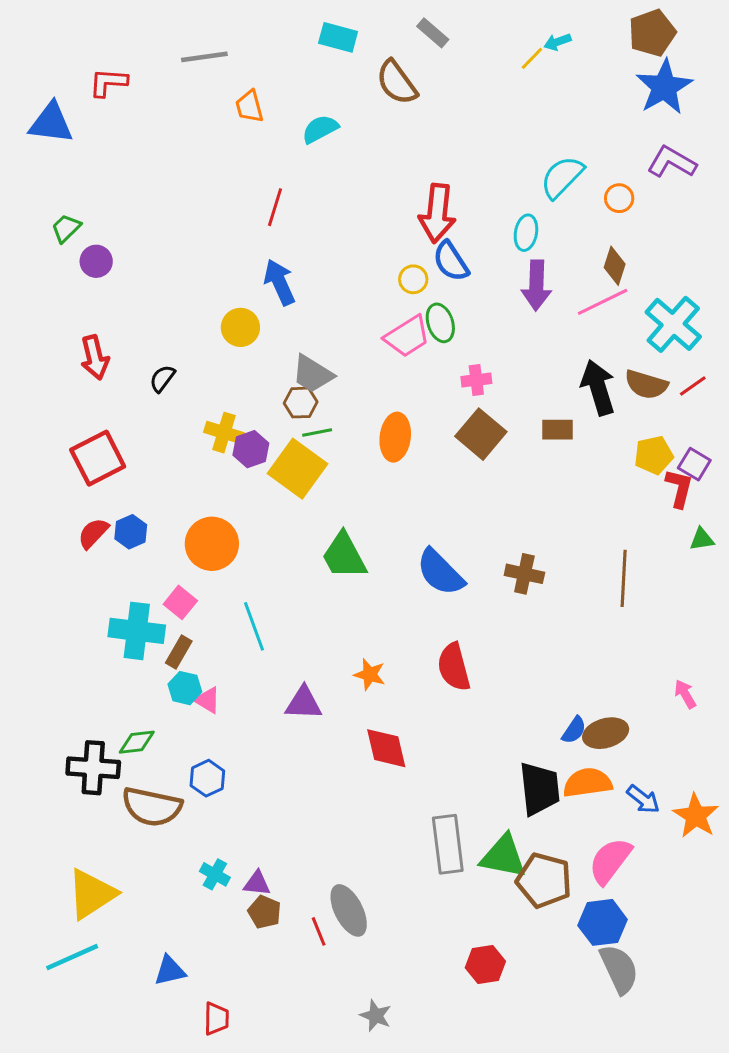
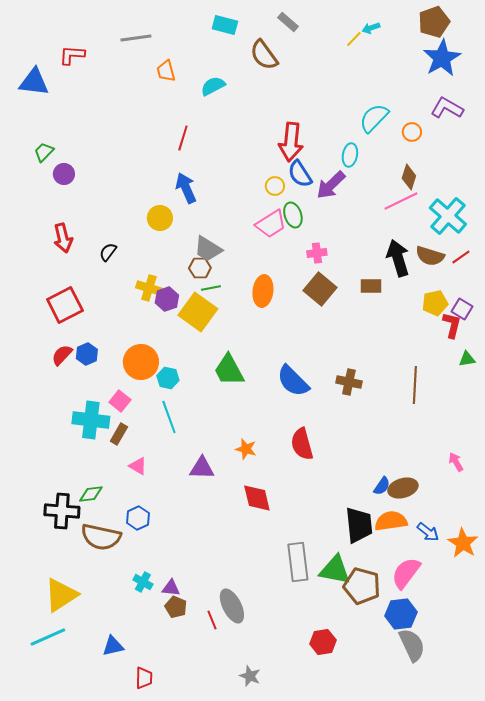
purple arrow: (536, 285) -> (331, 185), moved, turned 44
cyan hexagon: (185, 688) -> (168, 378), moved

